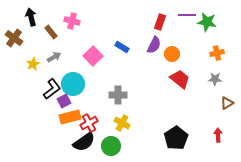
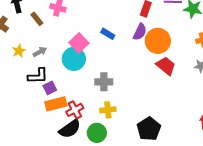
orange circle: (172, 54) -> (158, 41), size x1.6
gray arrow: (54, 57) -> (40, 52), moved
cyan circle: (73, 84) -> (74, 59), moved
black L-shape: (52, 89) -> (38, 76), turned 35
yellow cross: (122, 123) -> (108, 110), turned -35
black pentagon: (176, 138) -> (149, 129), moved

